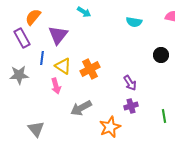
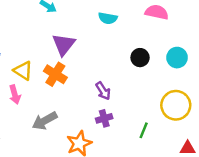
purple triangle: (58, 35) -> (64, 44), moved
orange cross: (90, 69) -> (55, 74), turned -30
green line: (164, 116) -> (144, 130), turned 32

